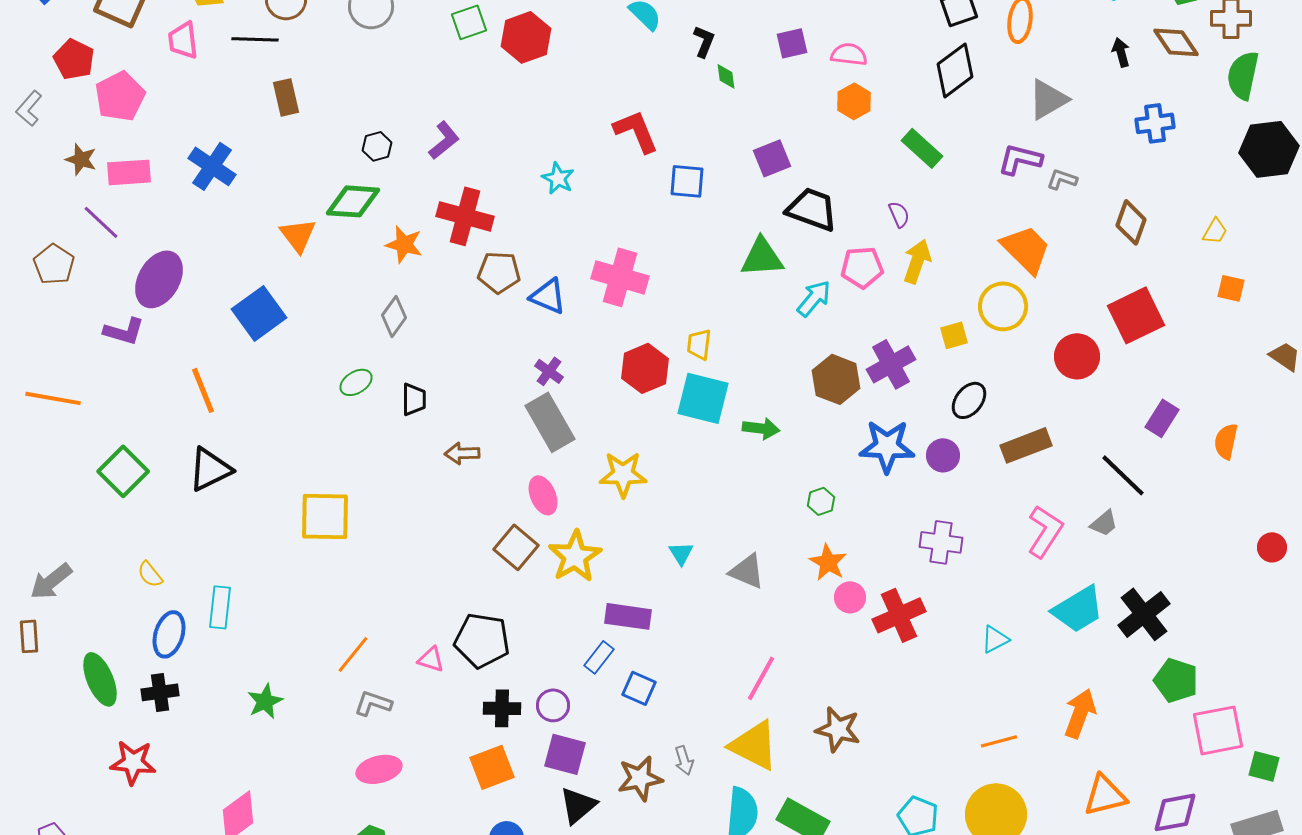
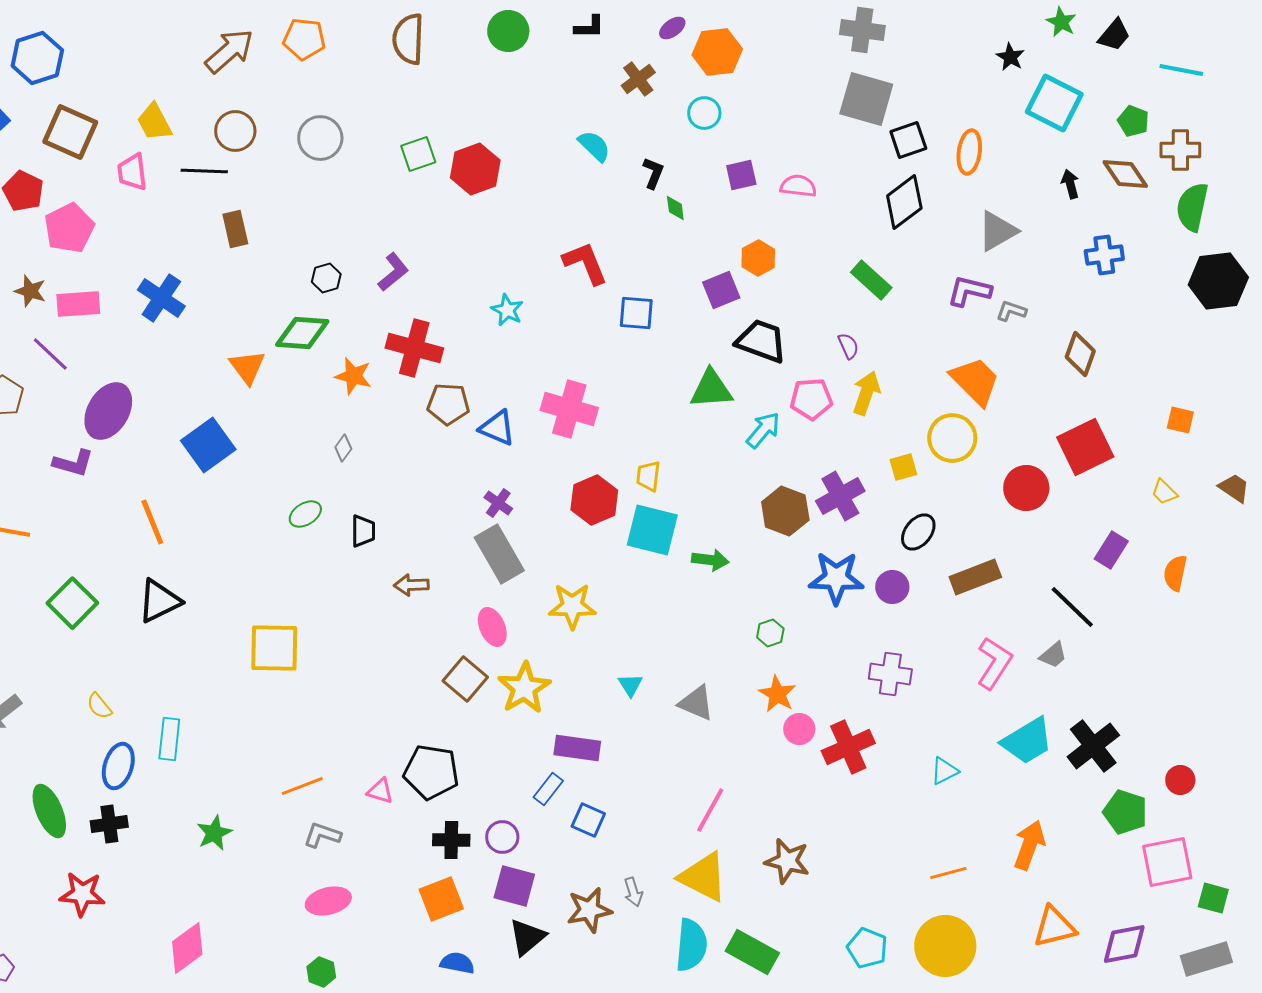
orange hexagon: (854, 101) -> (758, 258), moved
yellow trapezoid: (1215, 231) -> (1164, 492), moved, turned 104
gray diamond: (394, 316) -> (343, 448), size x0.7
red circle: (1272, 547) -> (1180, 780), moved
orange line: (353, 654) -> (302, 786), turned 30

